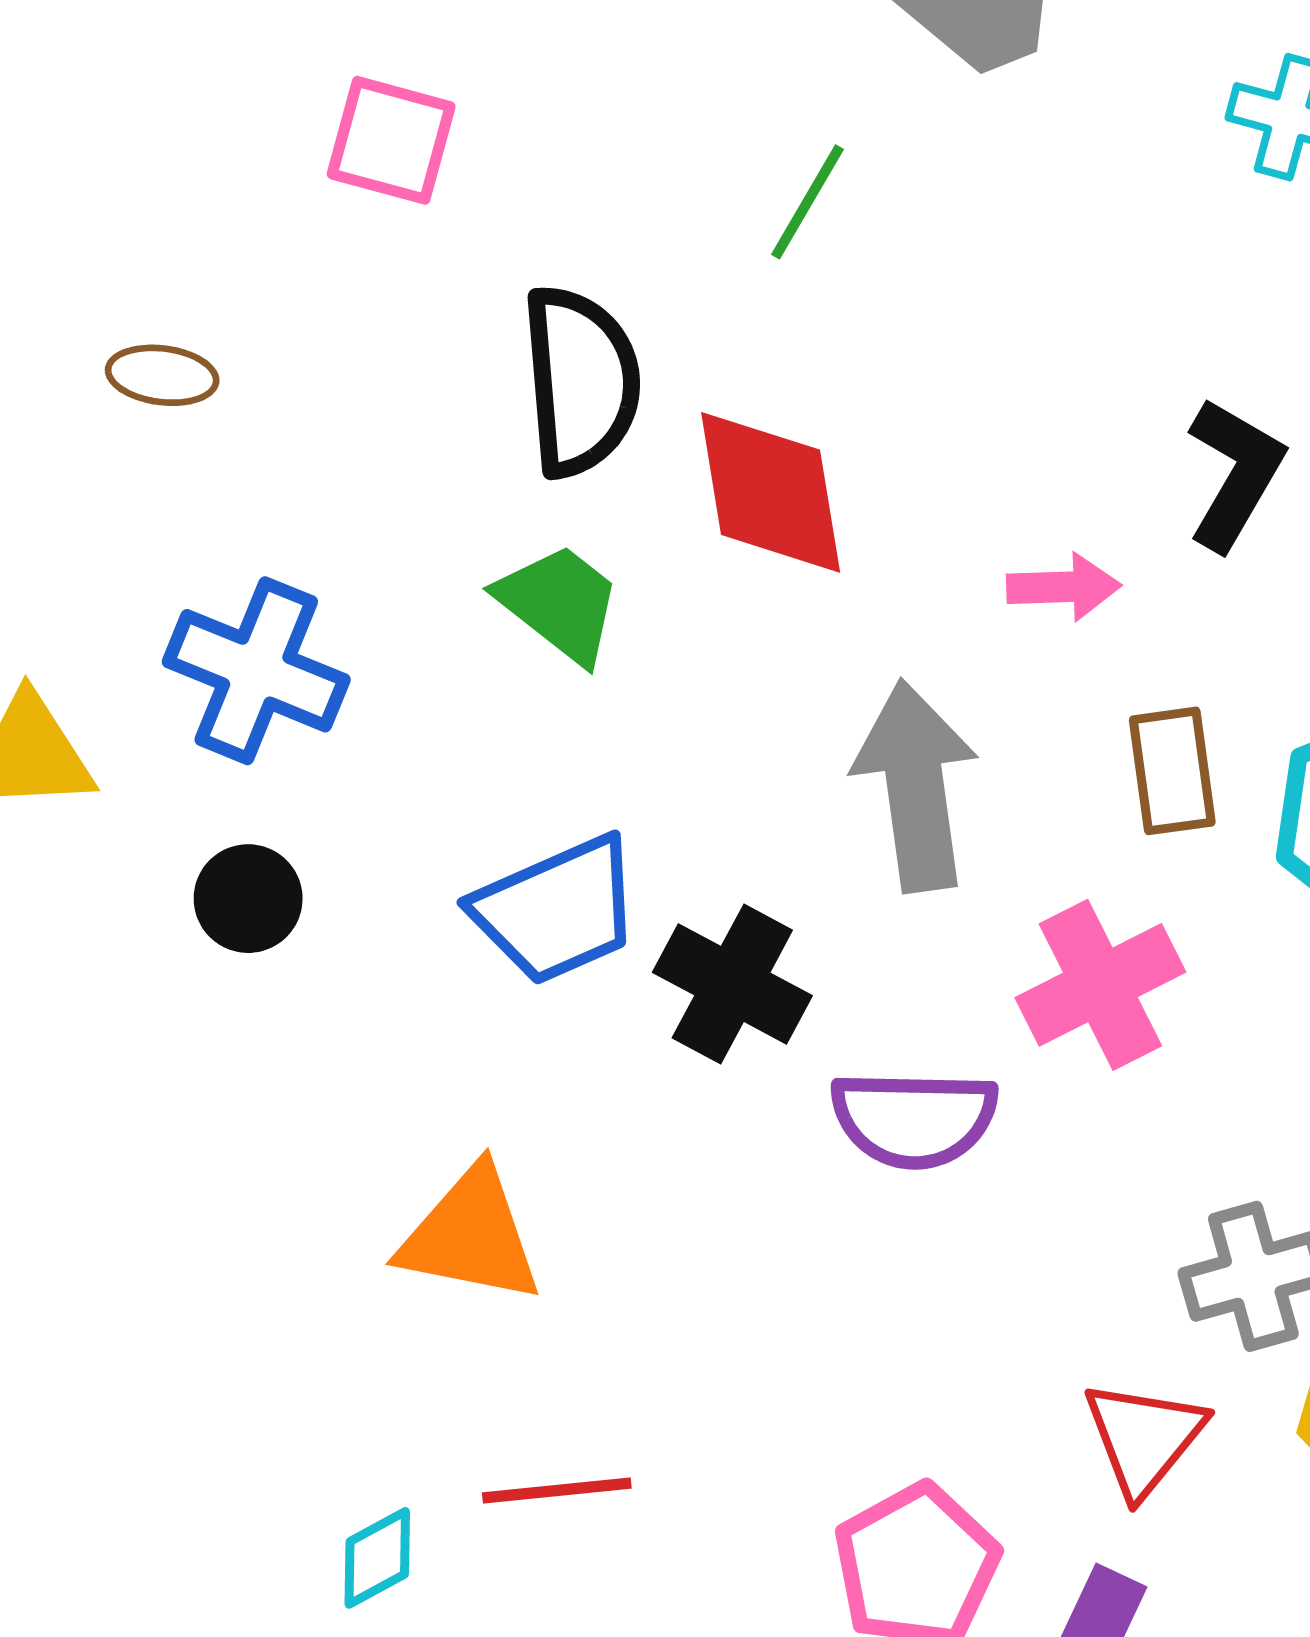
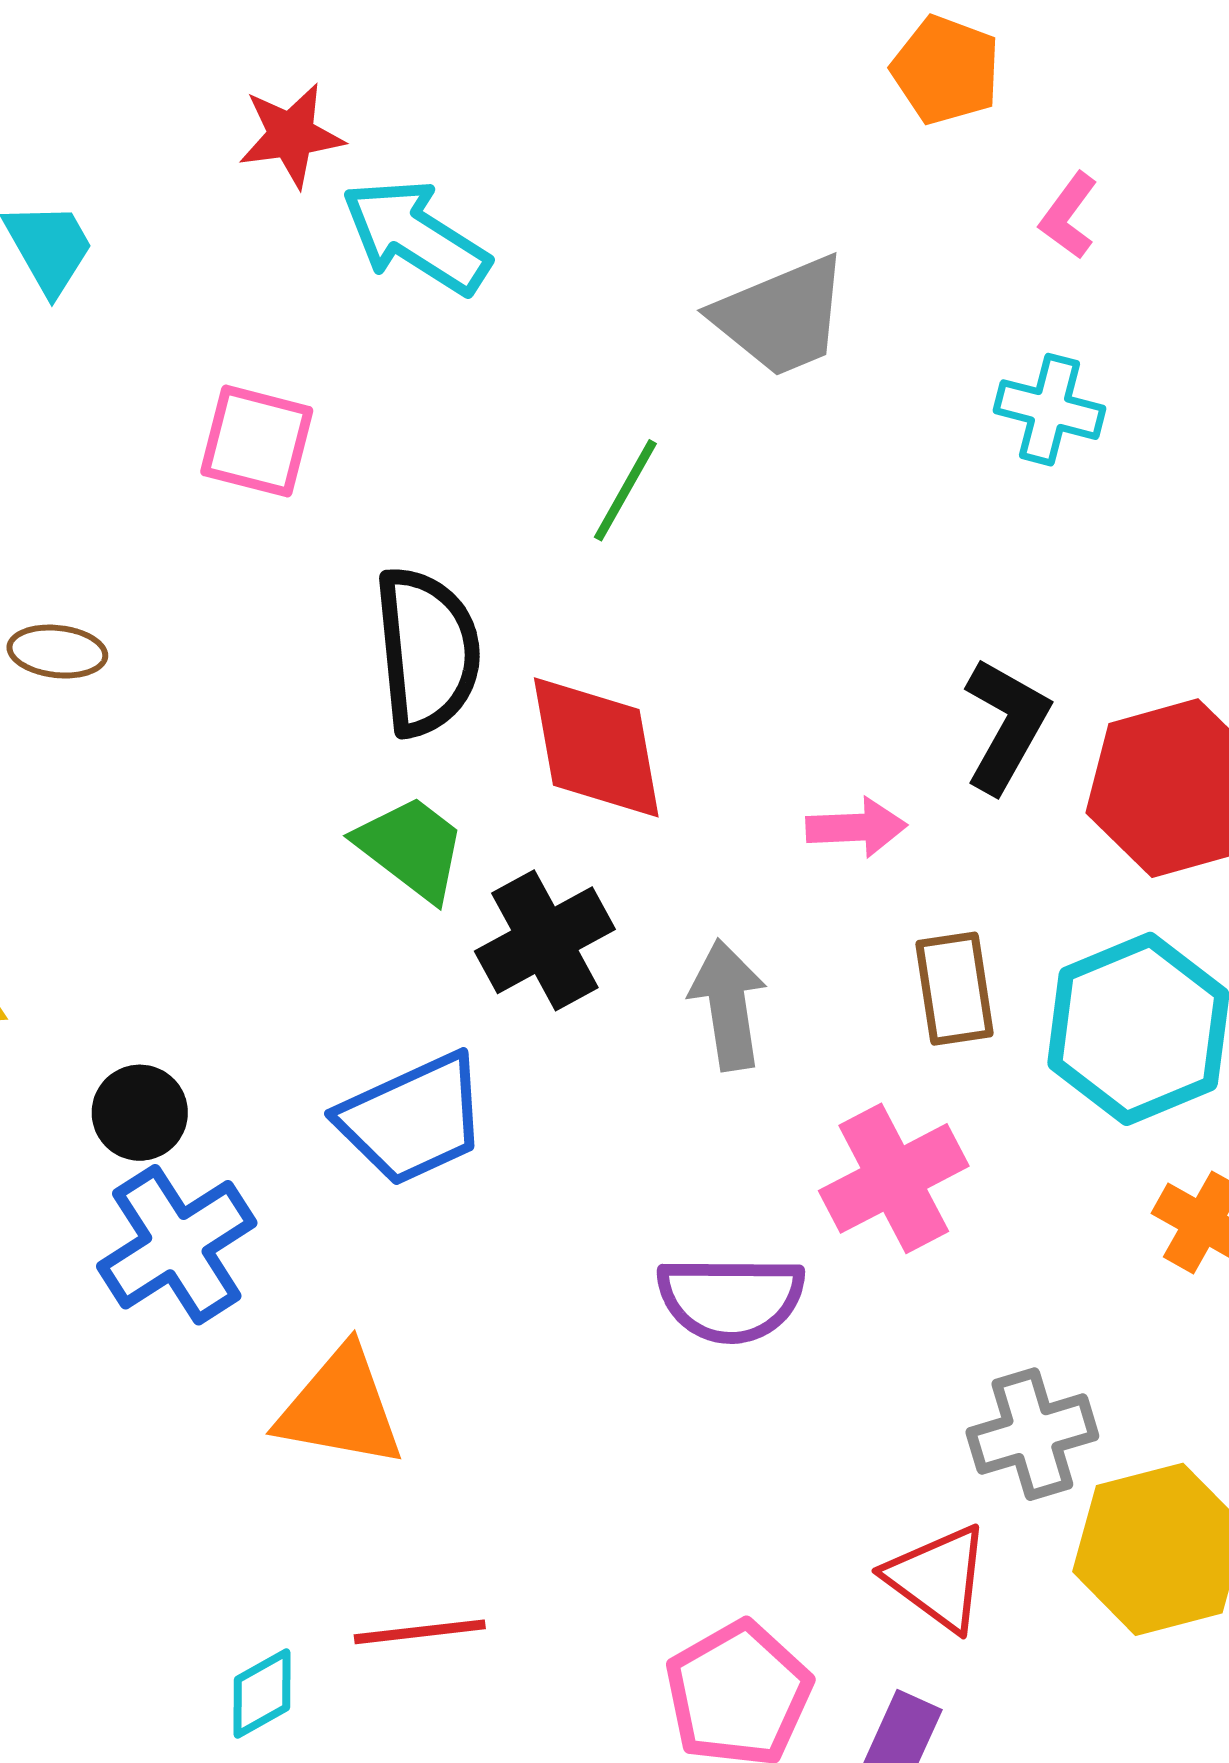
blue cross: (256, 671) -> (177, 1245), moved, turned 36
gray arrow: (916, 786) -> (728, 1005), size x0.7
black cross: (732, 984) -> (545, 940), moved, turned 34
red triangle: (1144, 1438) -> (938, 1578), turned -32

